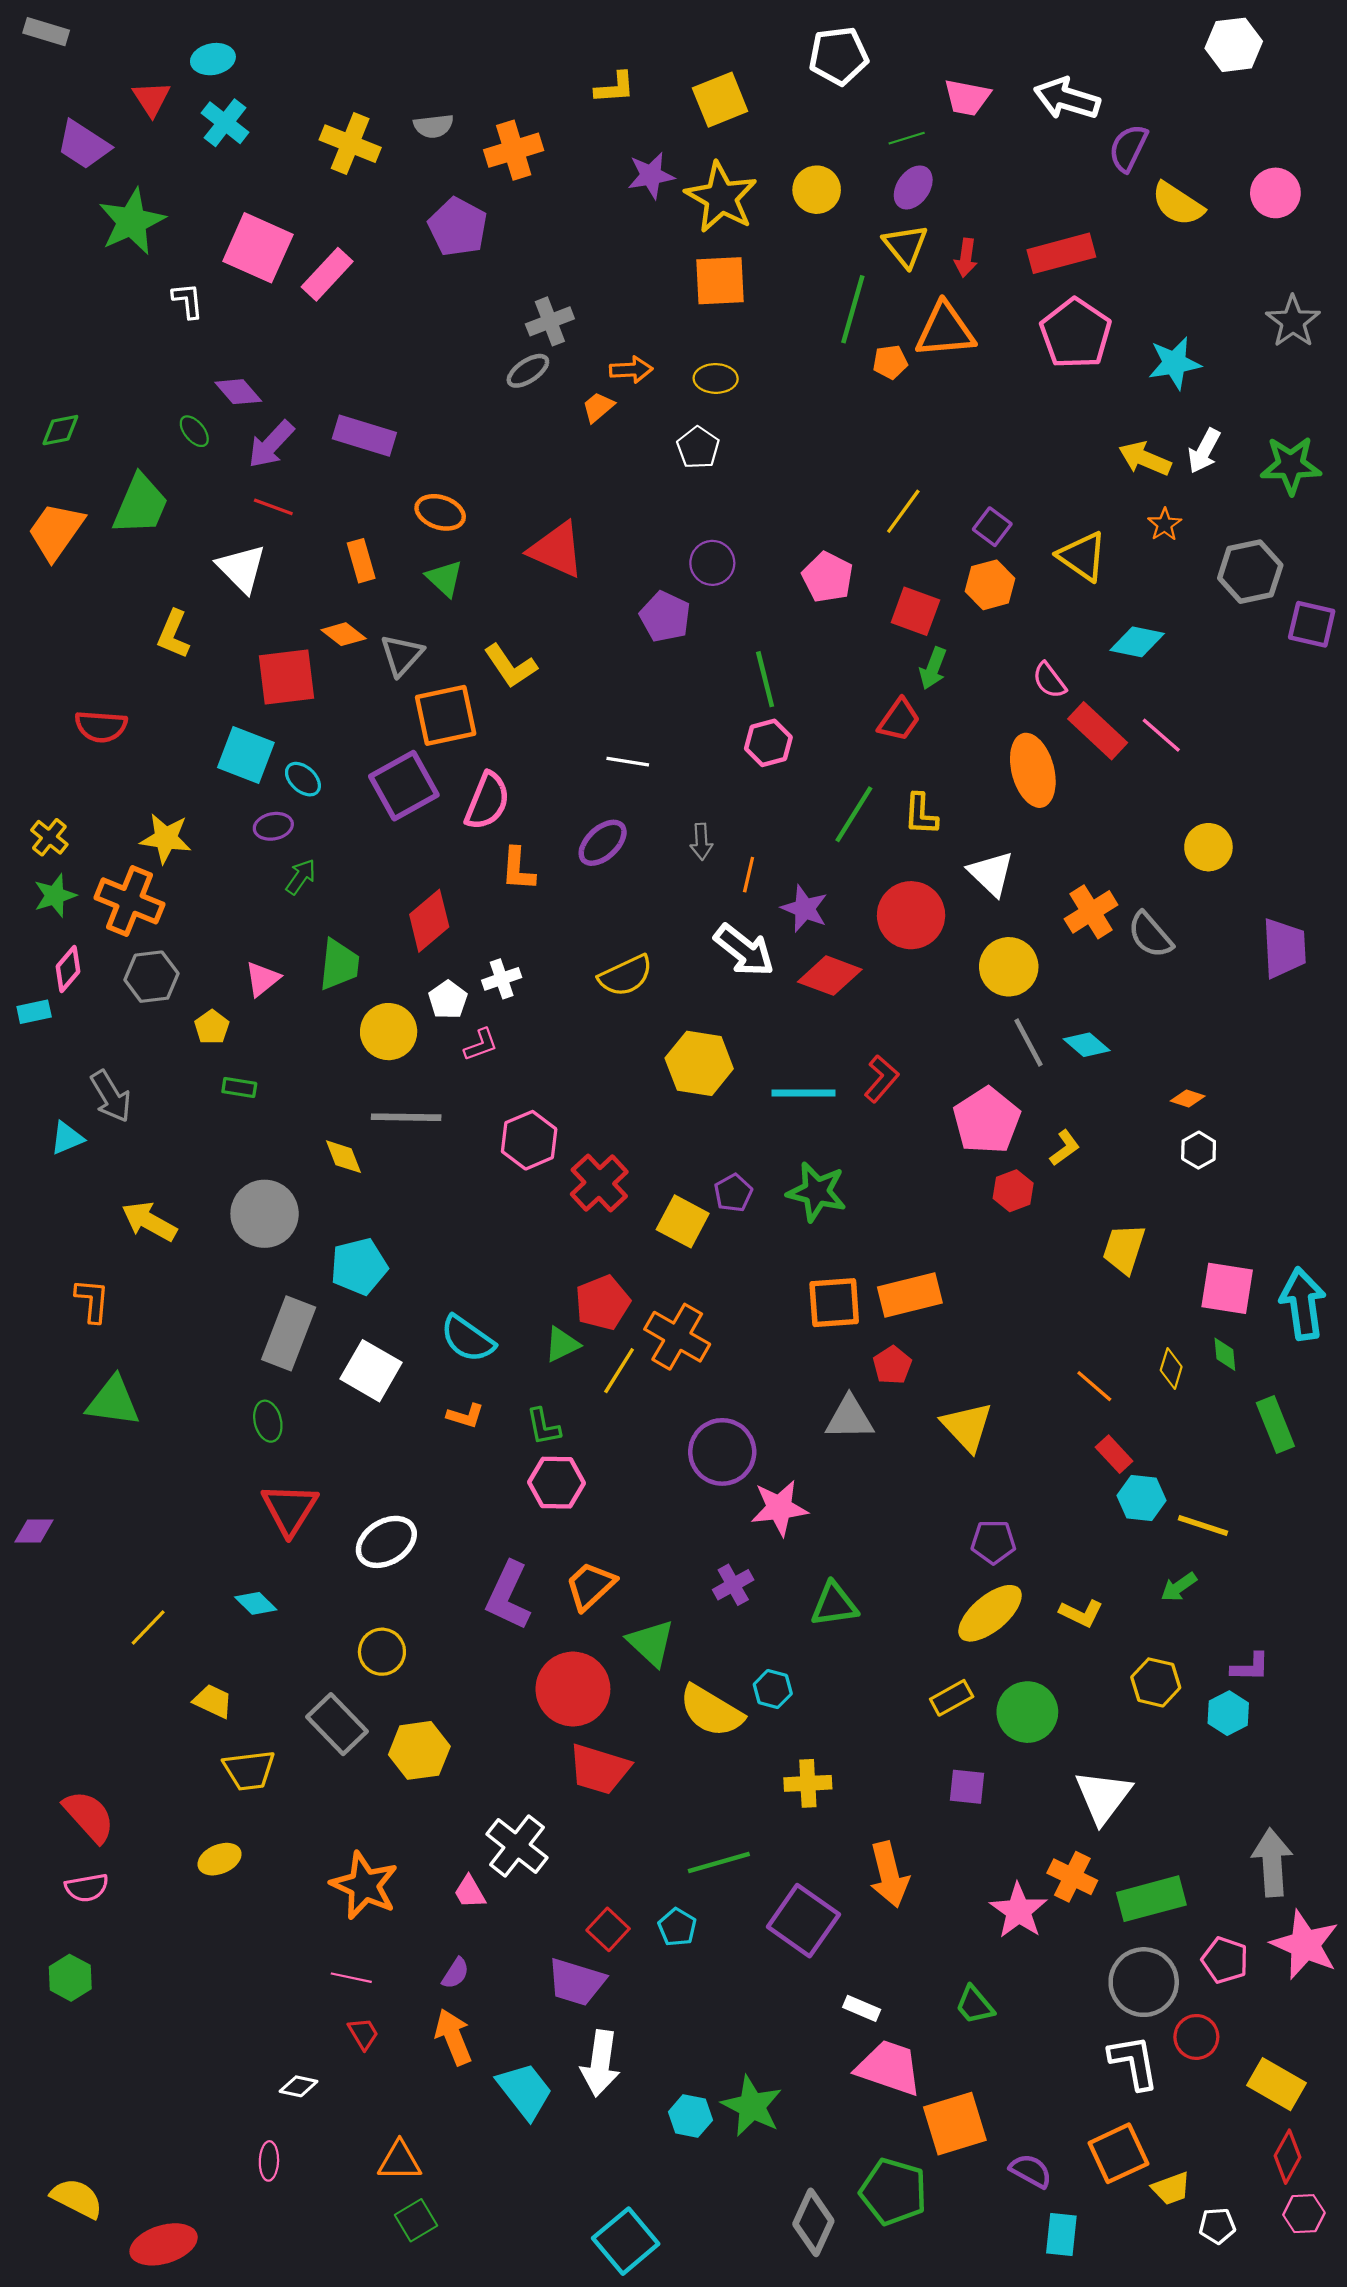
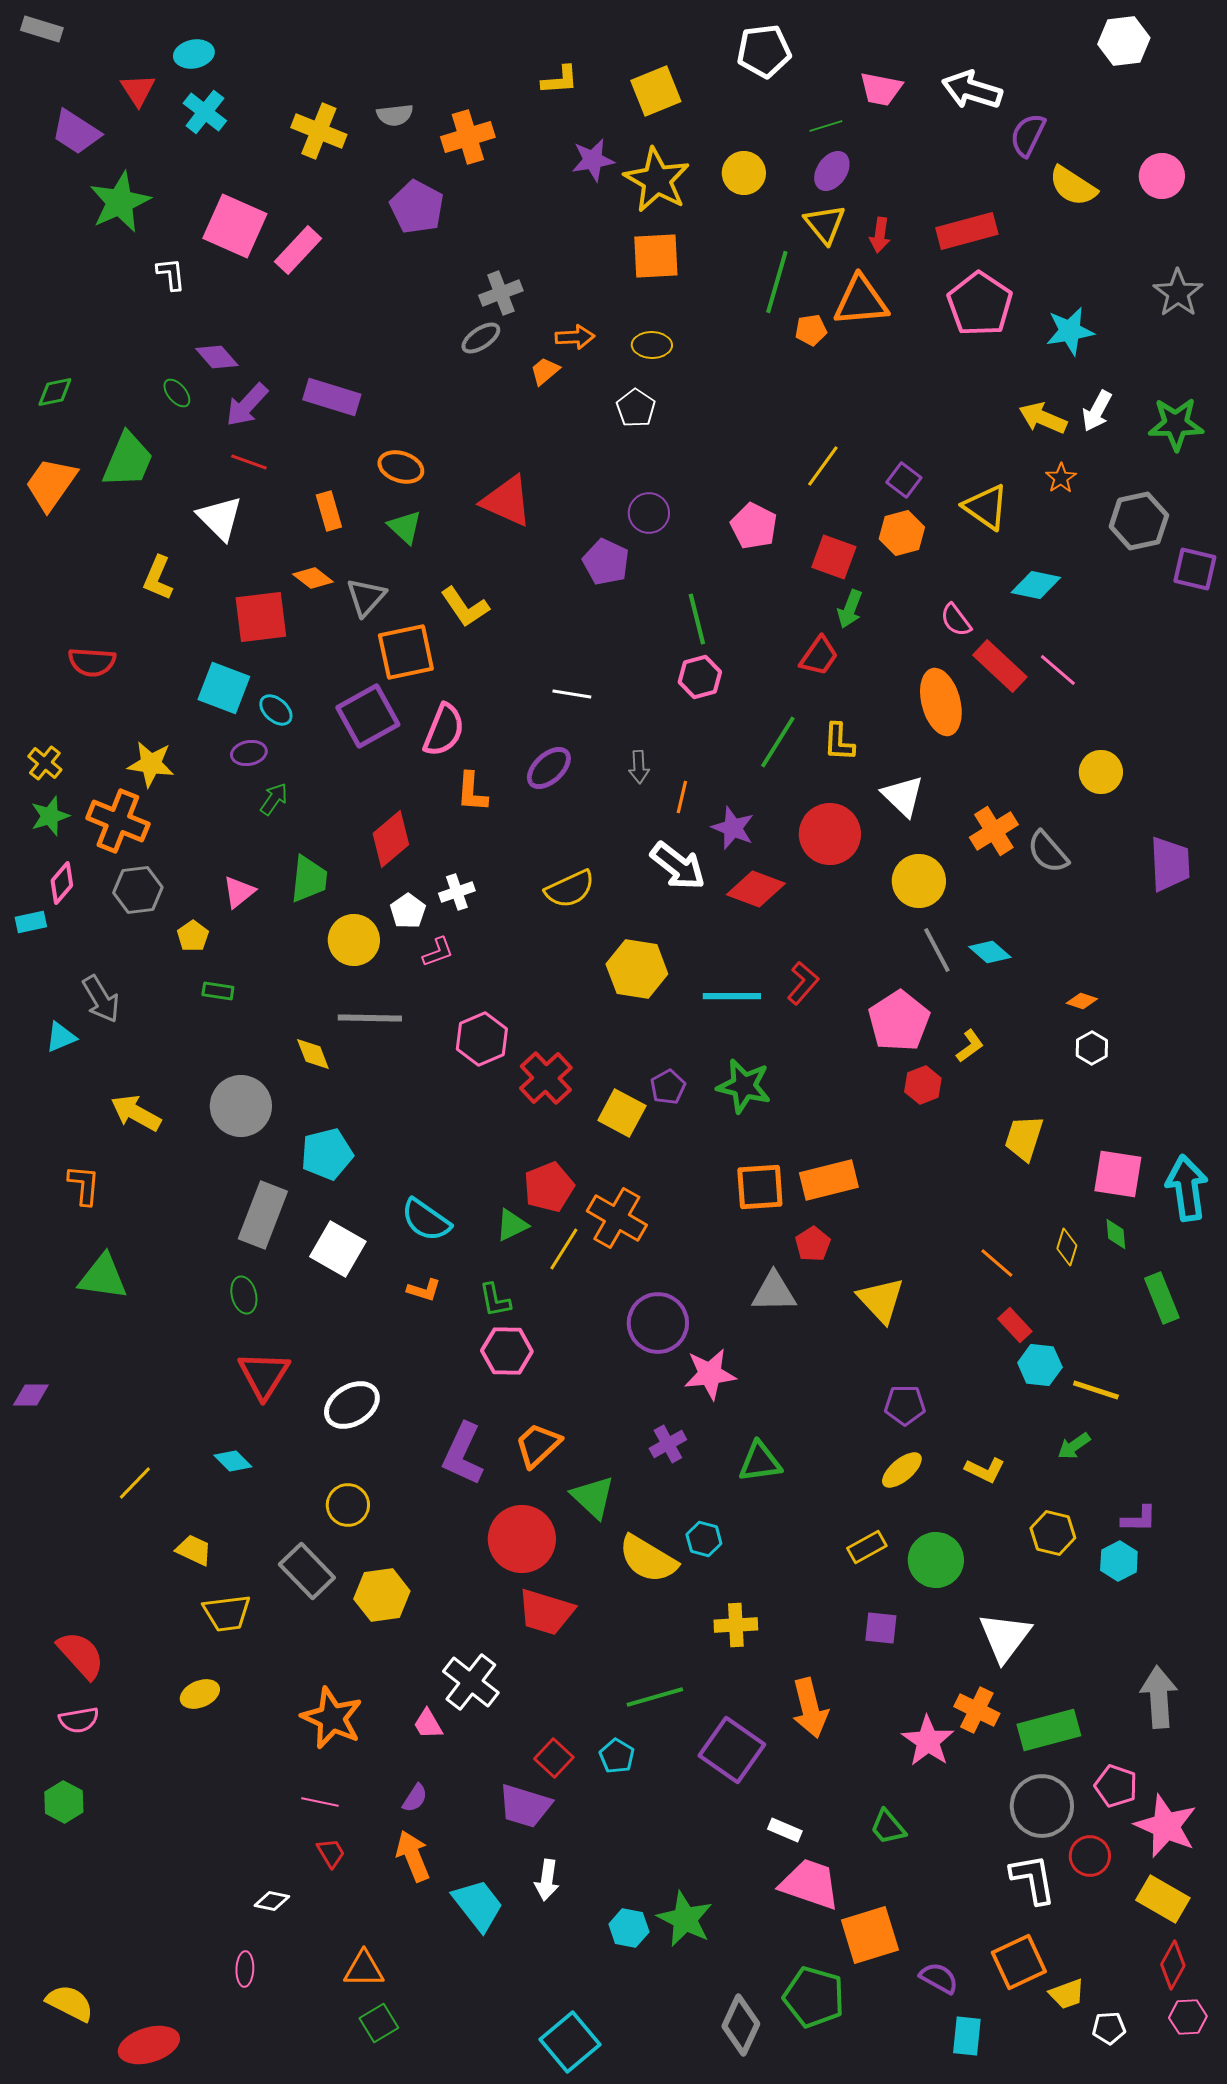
yellow ellipse: (990, 1613) -> (902, 1470), size x0.7
pink star: (1305, 1945) -> (1166, 1826), moved
white arrow: (600, 2063) -> (547, 1880), size x0.7

